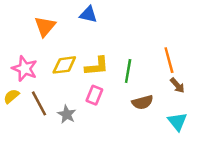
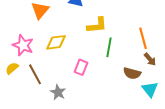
yellow L-shape: (97, 66) -> (97, 25), moved
brown semicircle: (142, 102) -> (132, 73), moved, turned 30
gray star: (67, 114) -> (58, 92), moved

